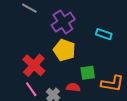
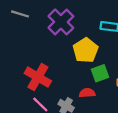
yellow pentagon: (64, 50) -> (86, 50), moved, turned 30

